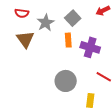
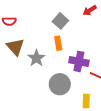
gray star: (46, 23) -> (36, 58), moved
purple cross: (90, 47) -> (79, 61), moved

